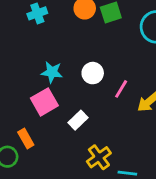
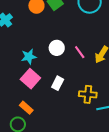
pink line: (121, 89) -> (80, 52), turned -48
yellow cross: (99, 157) -> (88, 94), moved, turned -30

